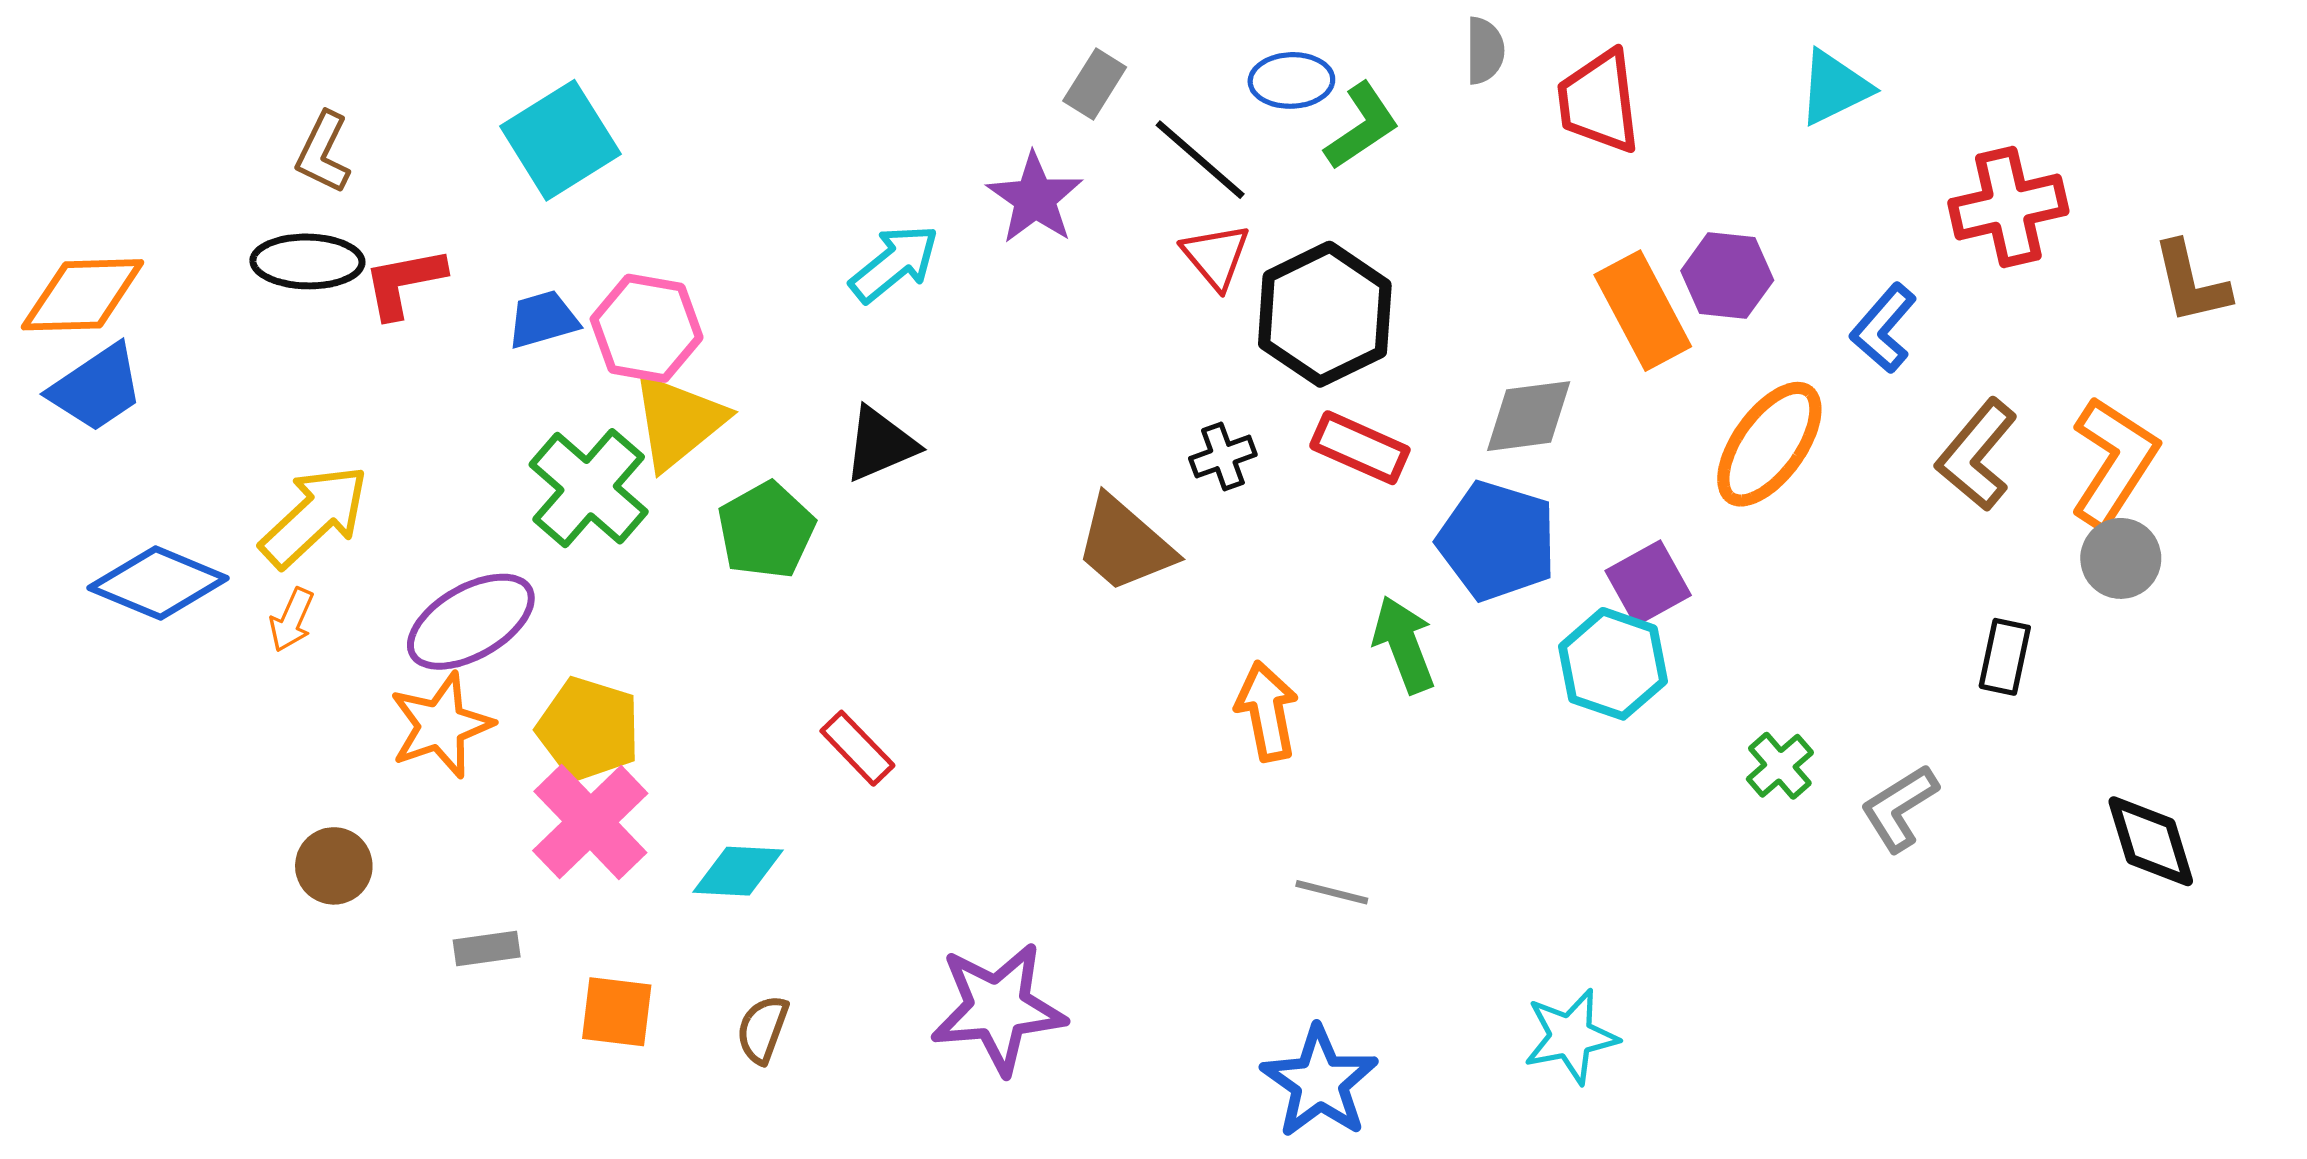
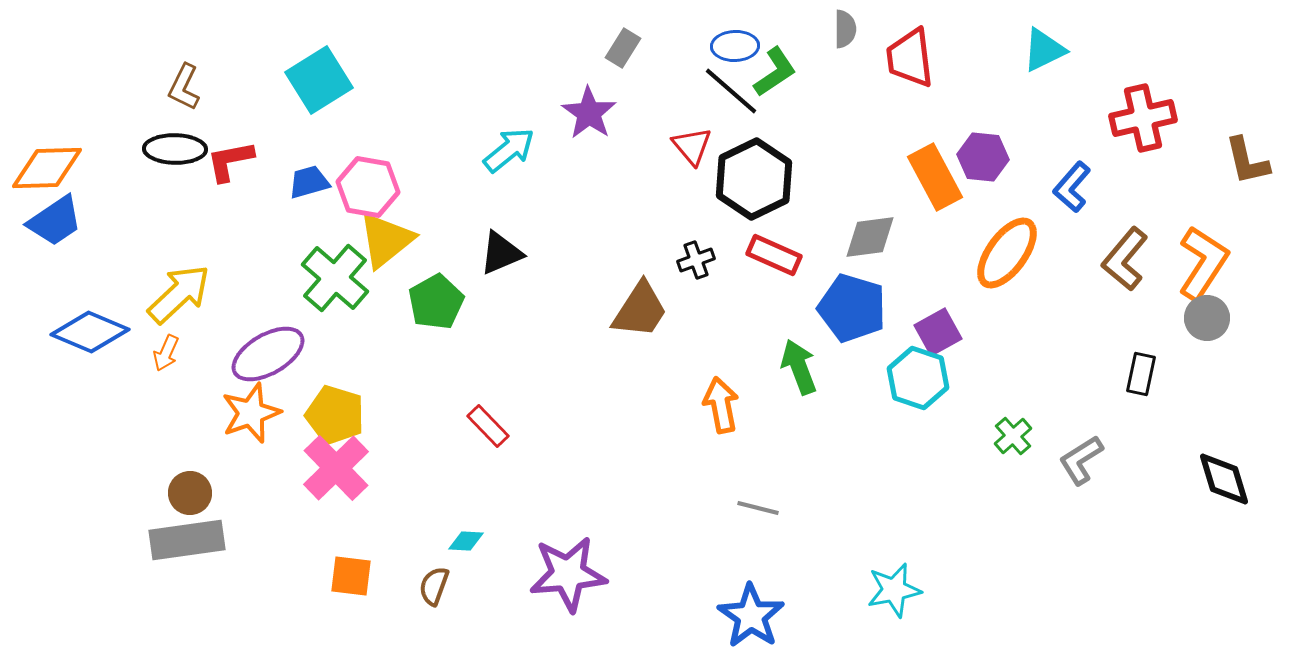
black line: (1200, 160) -> (731, 91), moved
brown trapezoid: (1125, 544) -> (640, 310), turned -98
cyan diamond: (738, 871) -> (466, 541), moved, size x0.7
gray rectangle: (487, 948) -> (187, 540), moved, size x2.0

